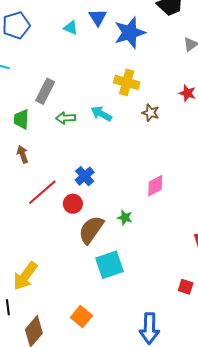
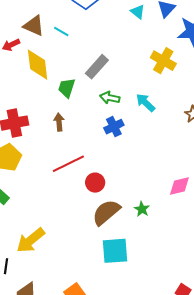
yellow cross: (127, 82) -> (163, 61), moved
blue cross: (85, 176) -> (114, 127), moved

